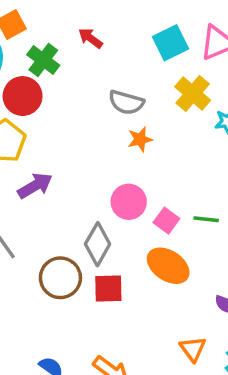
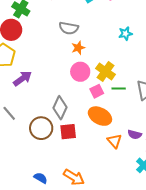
yellow cross: (193, 94) -> (106, 71), moved
pink circle: (129, 202) -> (80, 72), moved
pink square: (166, 221) -> (97, 91), turned 32
orange triangle: (193, 349) -> (114, 141), moved

